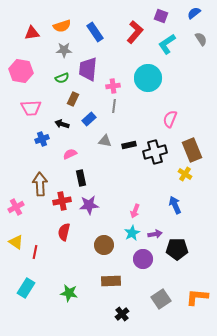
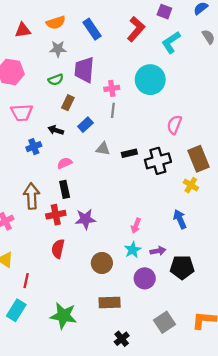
black rectangle: (81, 178) -> (65, 189), moved
red line: (35, 252) -> (26, 281), moved
green star: (69, 293) -> (63, 316), size x1.4

